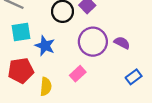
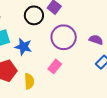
purple semicircle: (122, 43) -> (96, 40), moved

